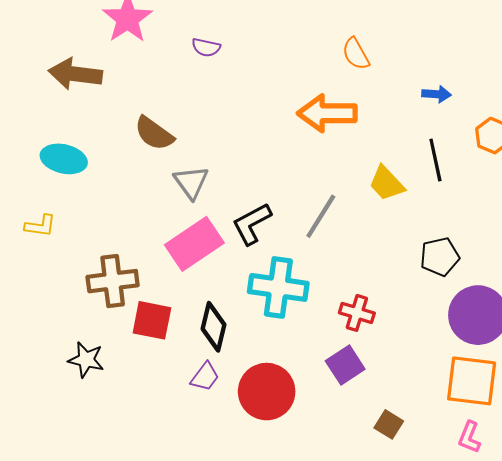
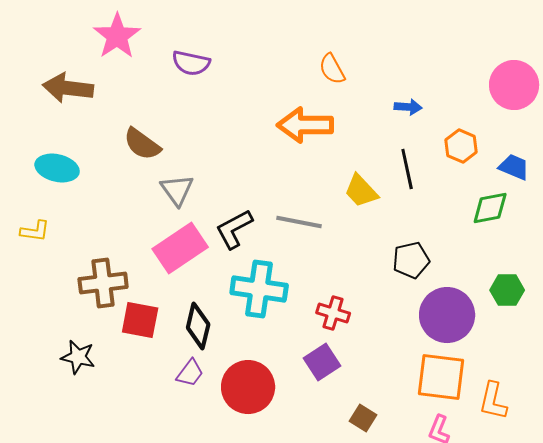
purple semicircle: (206, 47) -> (191, 63), size x1.4
gray line: (321, 216) -> (299, 222), turned 69

